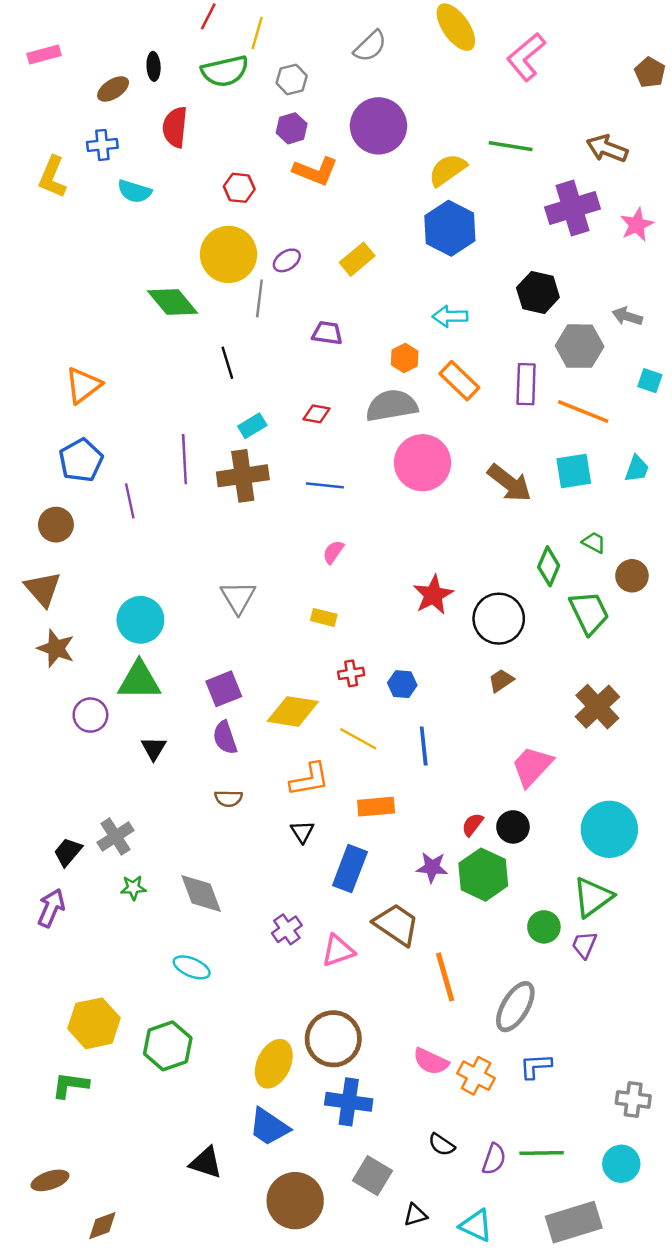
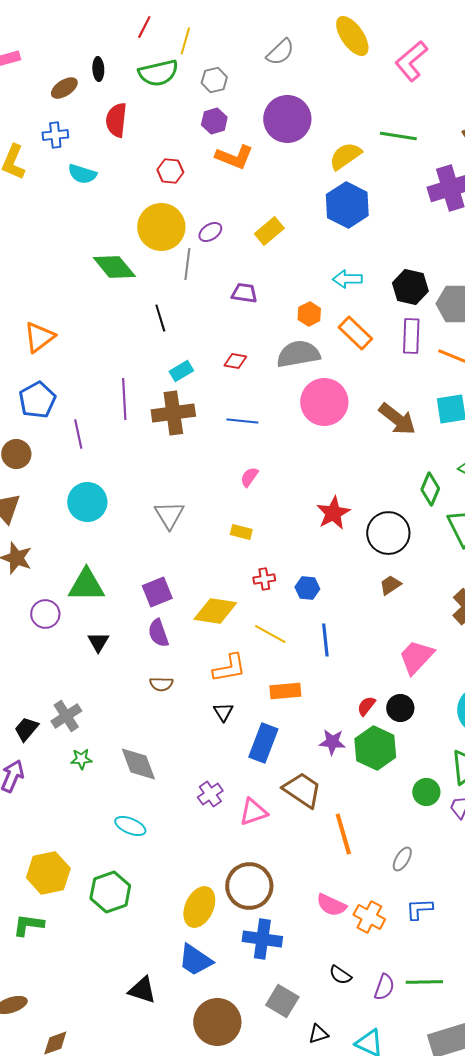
black hexagon: (538, 293) -> (410, 287), moved
cyan circle: (140, 620) -> (87, 502), moved
gray ellipse: (515, 1007) -> (402, 859), size x0.6

